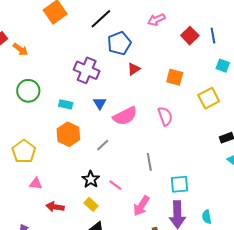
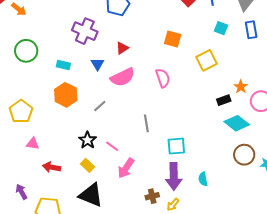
red triangle: (134, 69) -> (122, 48), moved
pink arrow: (141, 206) -> (126, 168), moved

